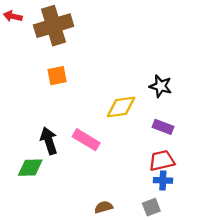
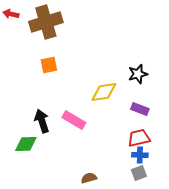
black star: (161, 86) -> (138, 74), turned -30
gray square: (151, 207) -> (139, 173), moved

